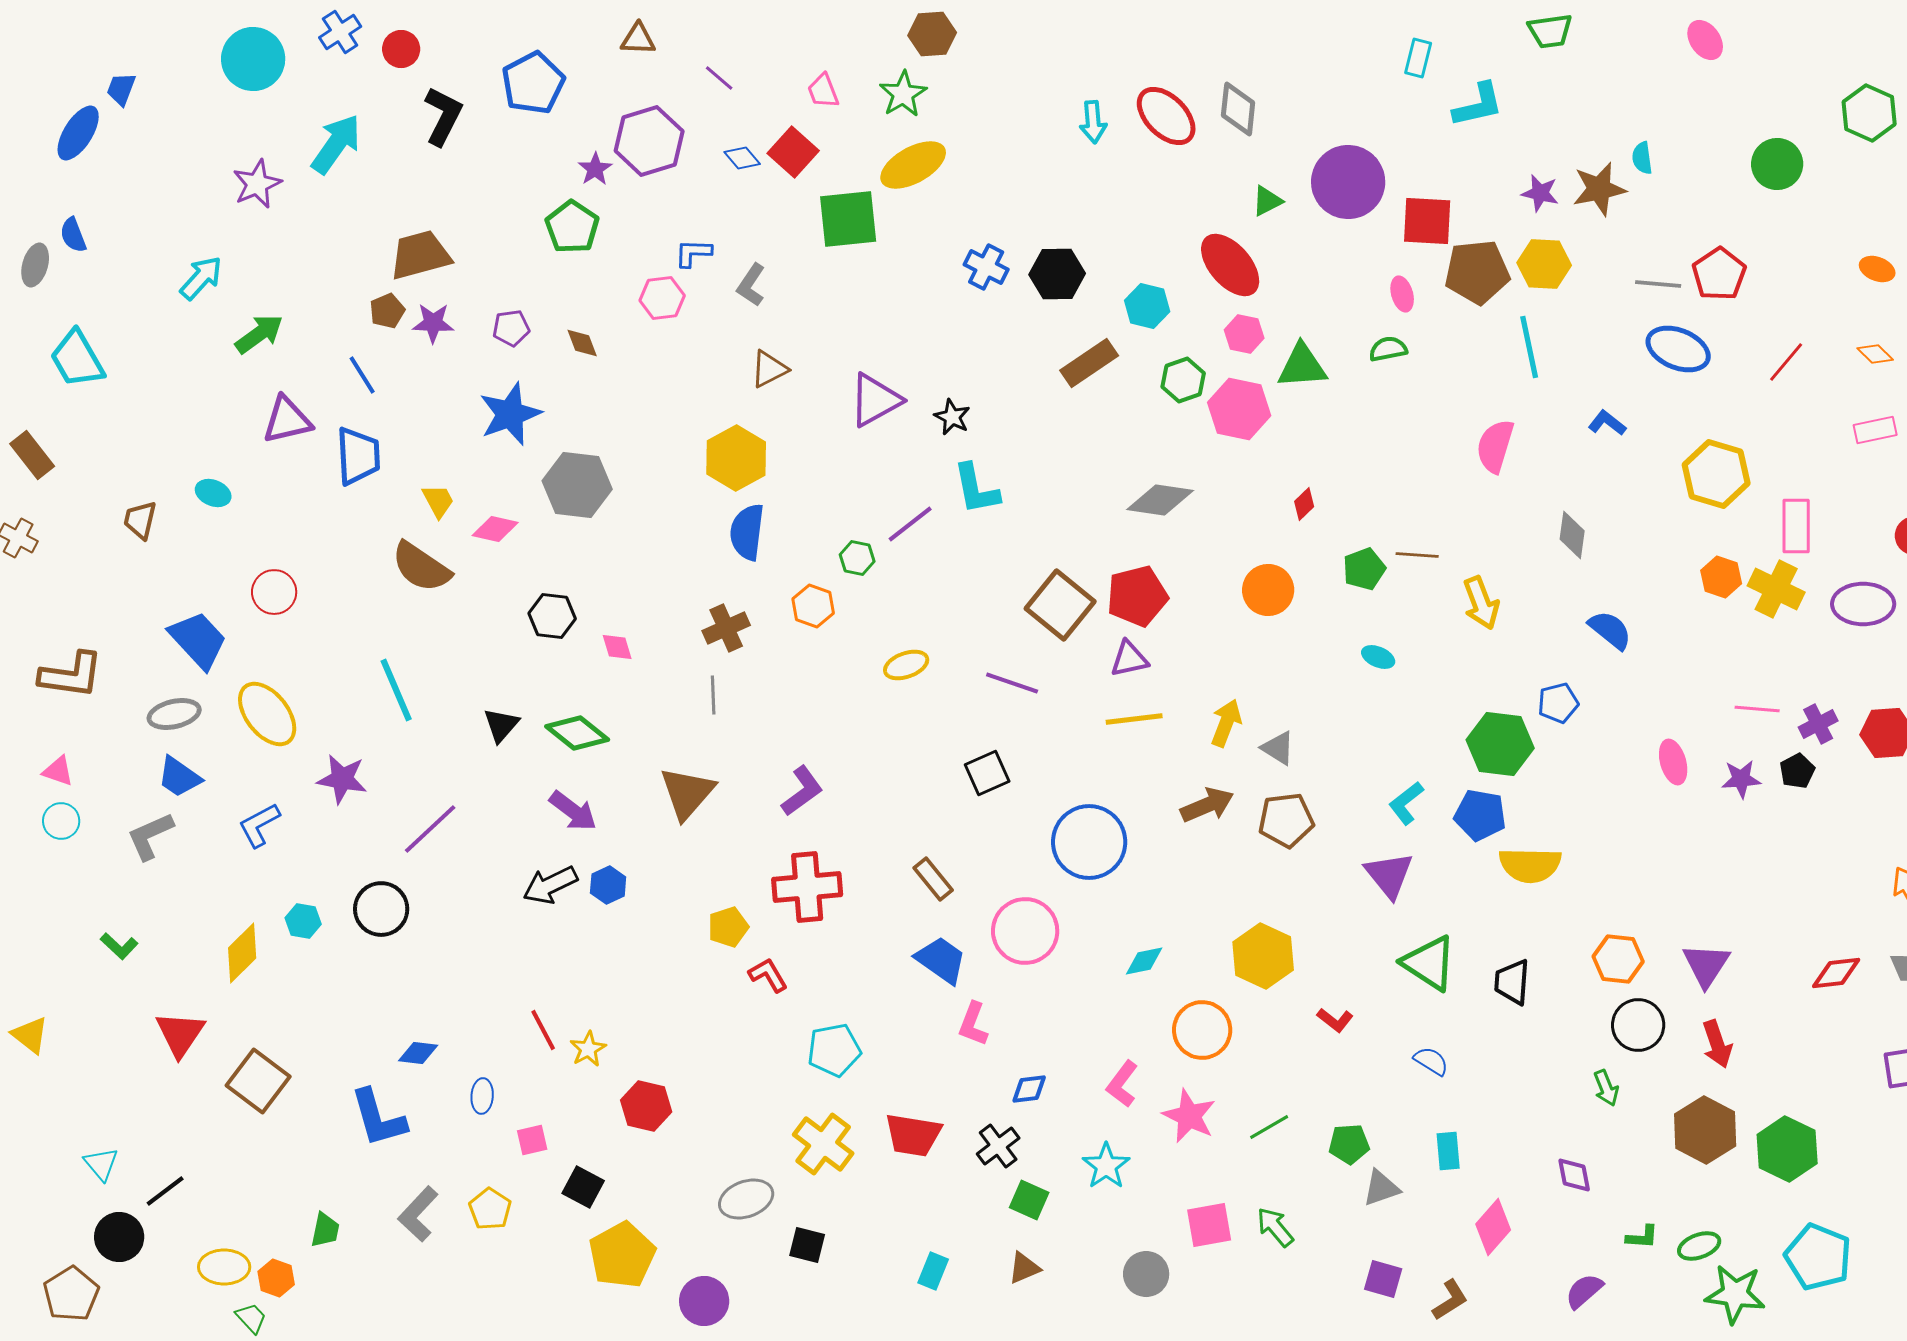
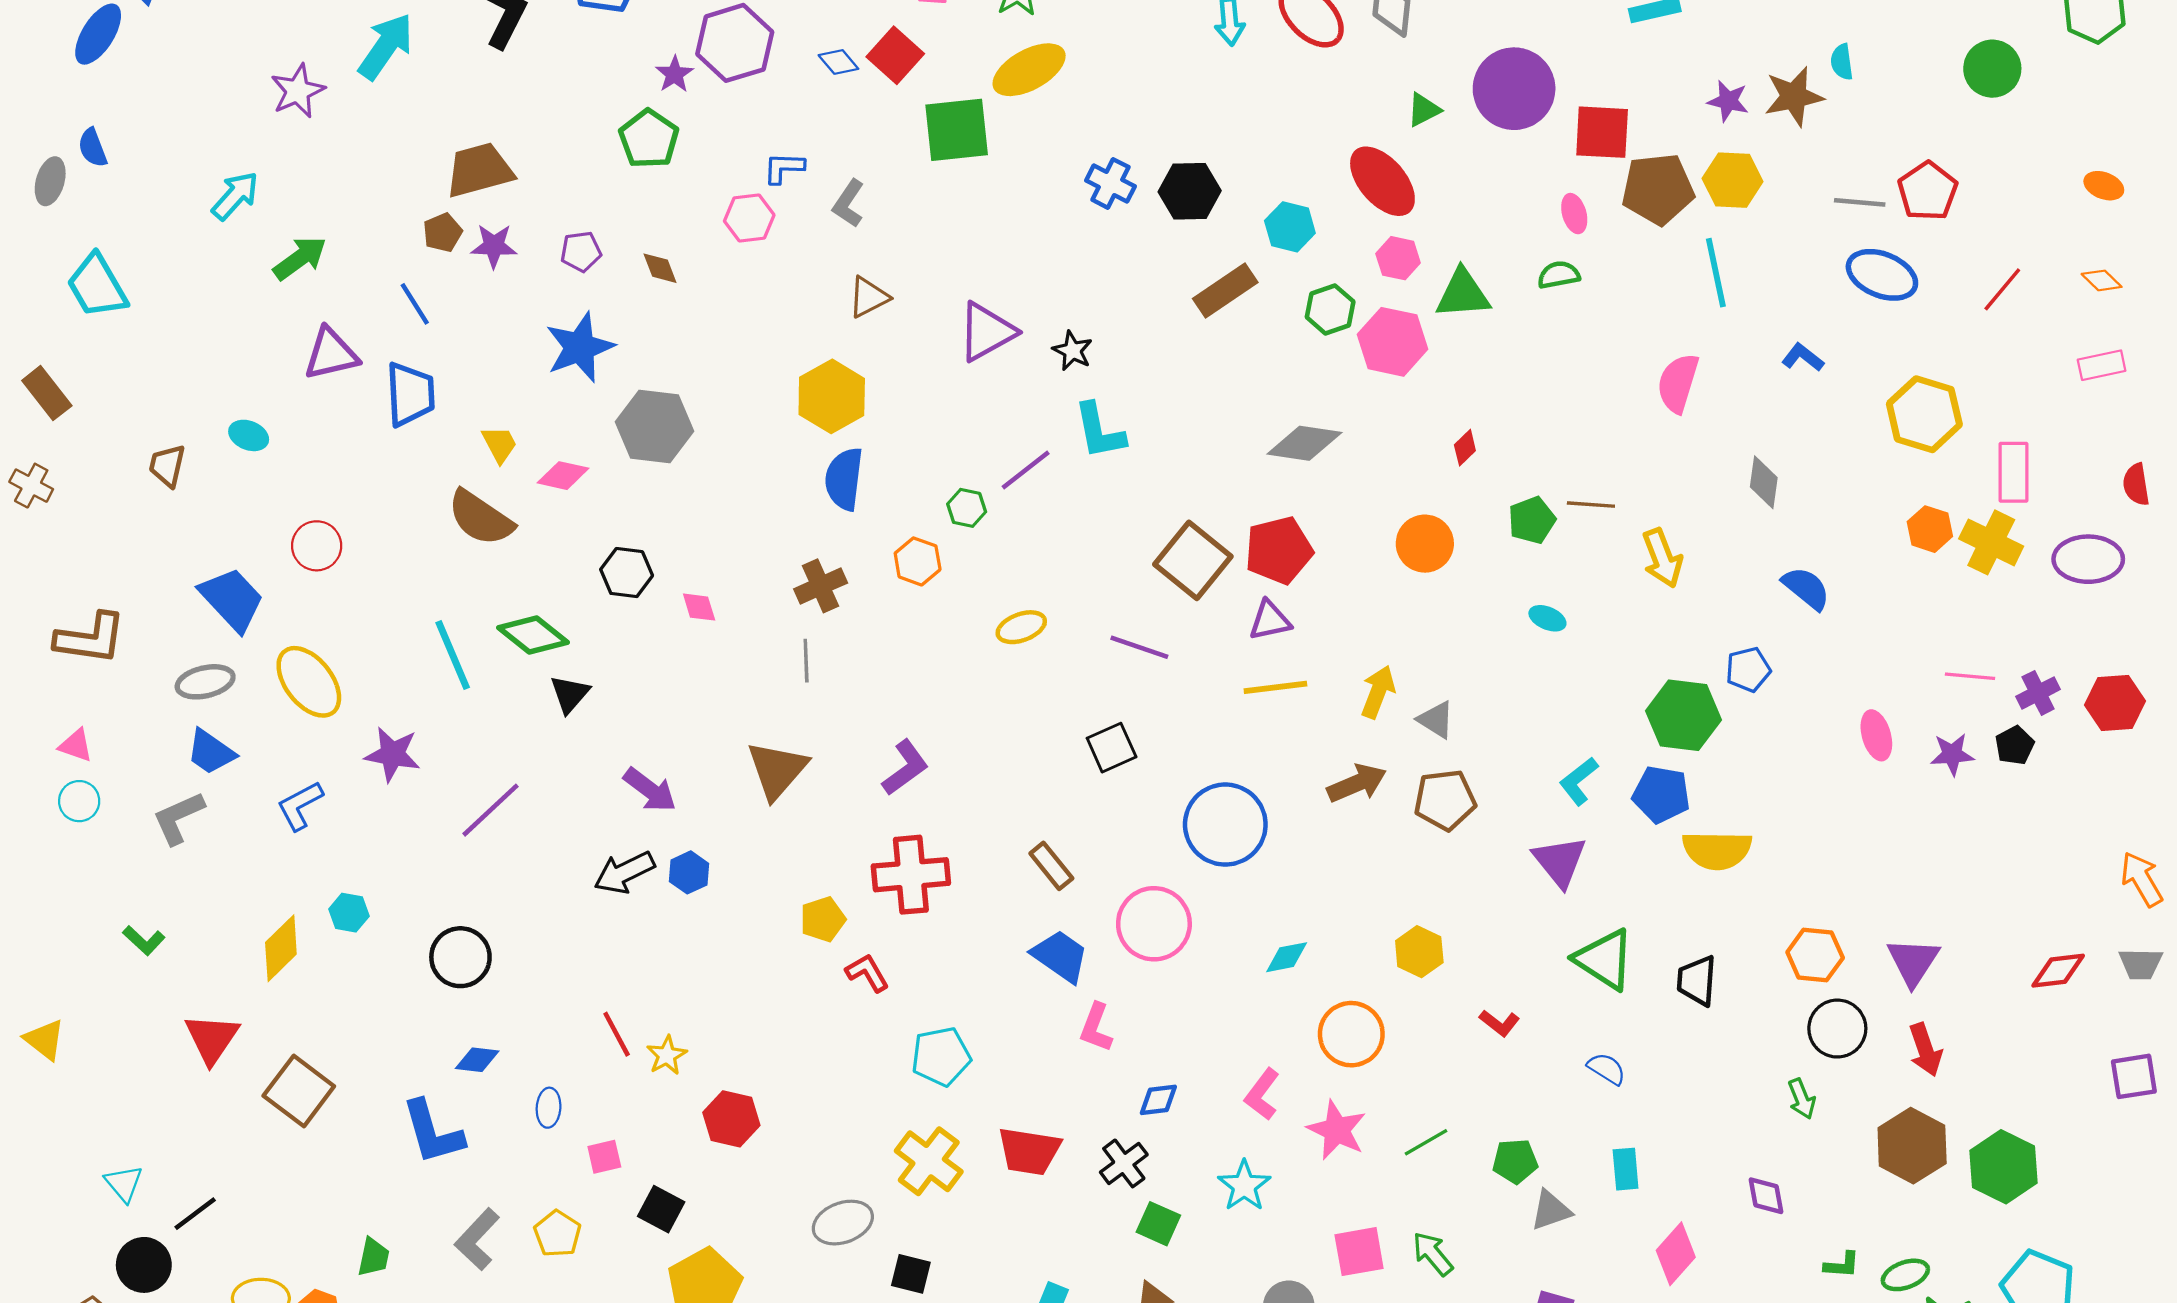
green diamond: (577, 733) -> (533, 635), moved
black circle: (381, 909) -> (460, 957), moved
yellow hexagon: (1263, 956) -> (1419, 952), size x0.7

